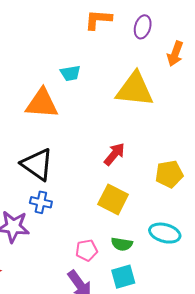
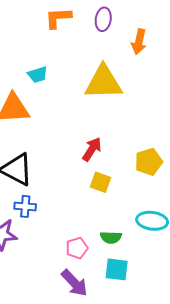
yellow square: (113, 199) -> (100, 182), moved, size x0.7
cyan square: (123, 277) -> (117, 269), turned 30

